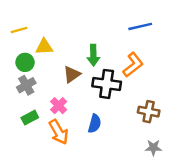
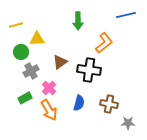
blue line: (140, 26) -> (126, 15), moved
green arrow: (93, 55) -> (78, 21), moved
orange L-shape: (133, 65) -> (104, 43), moved
gray cross: (26, 85) -> (31, 71), moved
brown cross: (149, 112) -> (109, 104), moved

